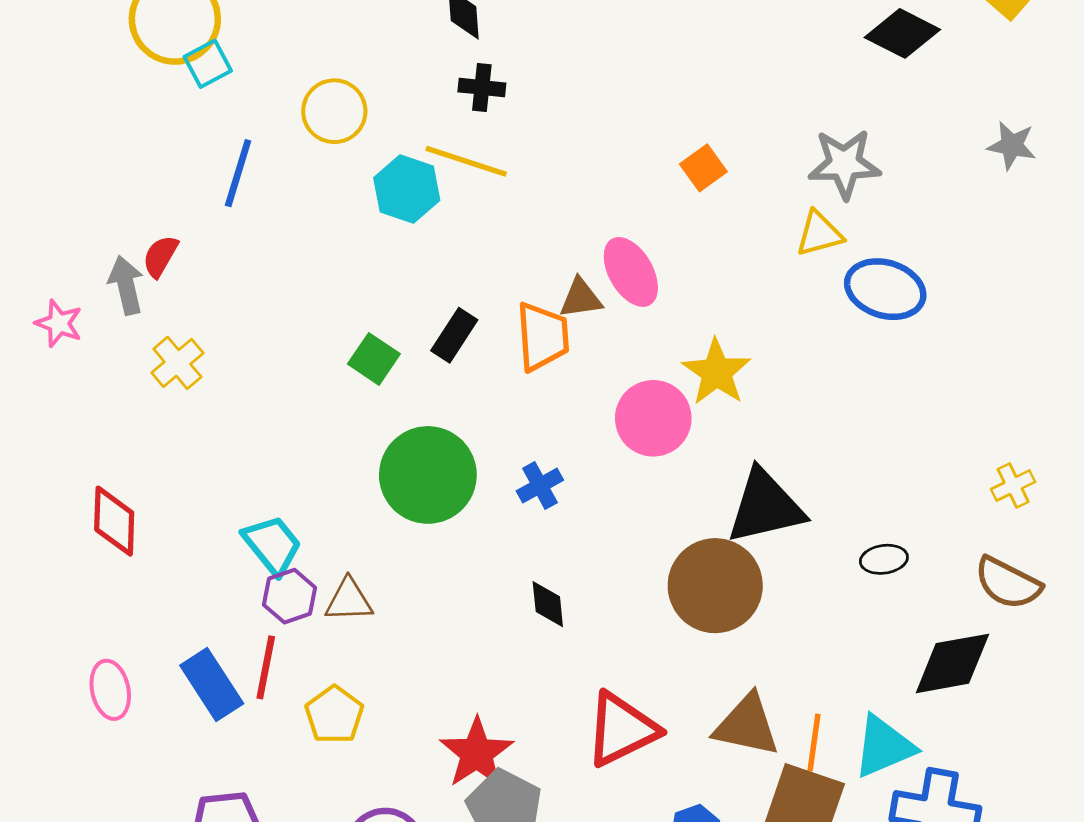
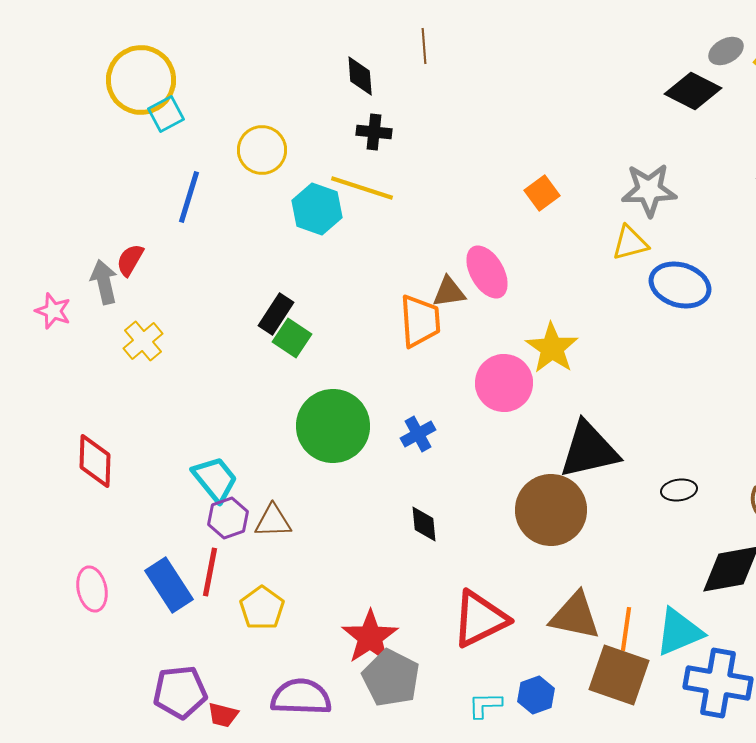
black rectangle: (454, 335) -> (276, 314), moved

